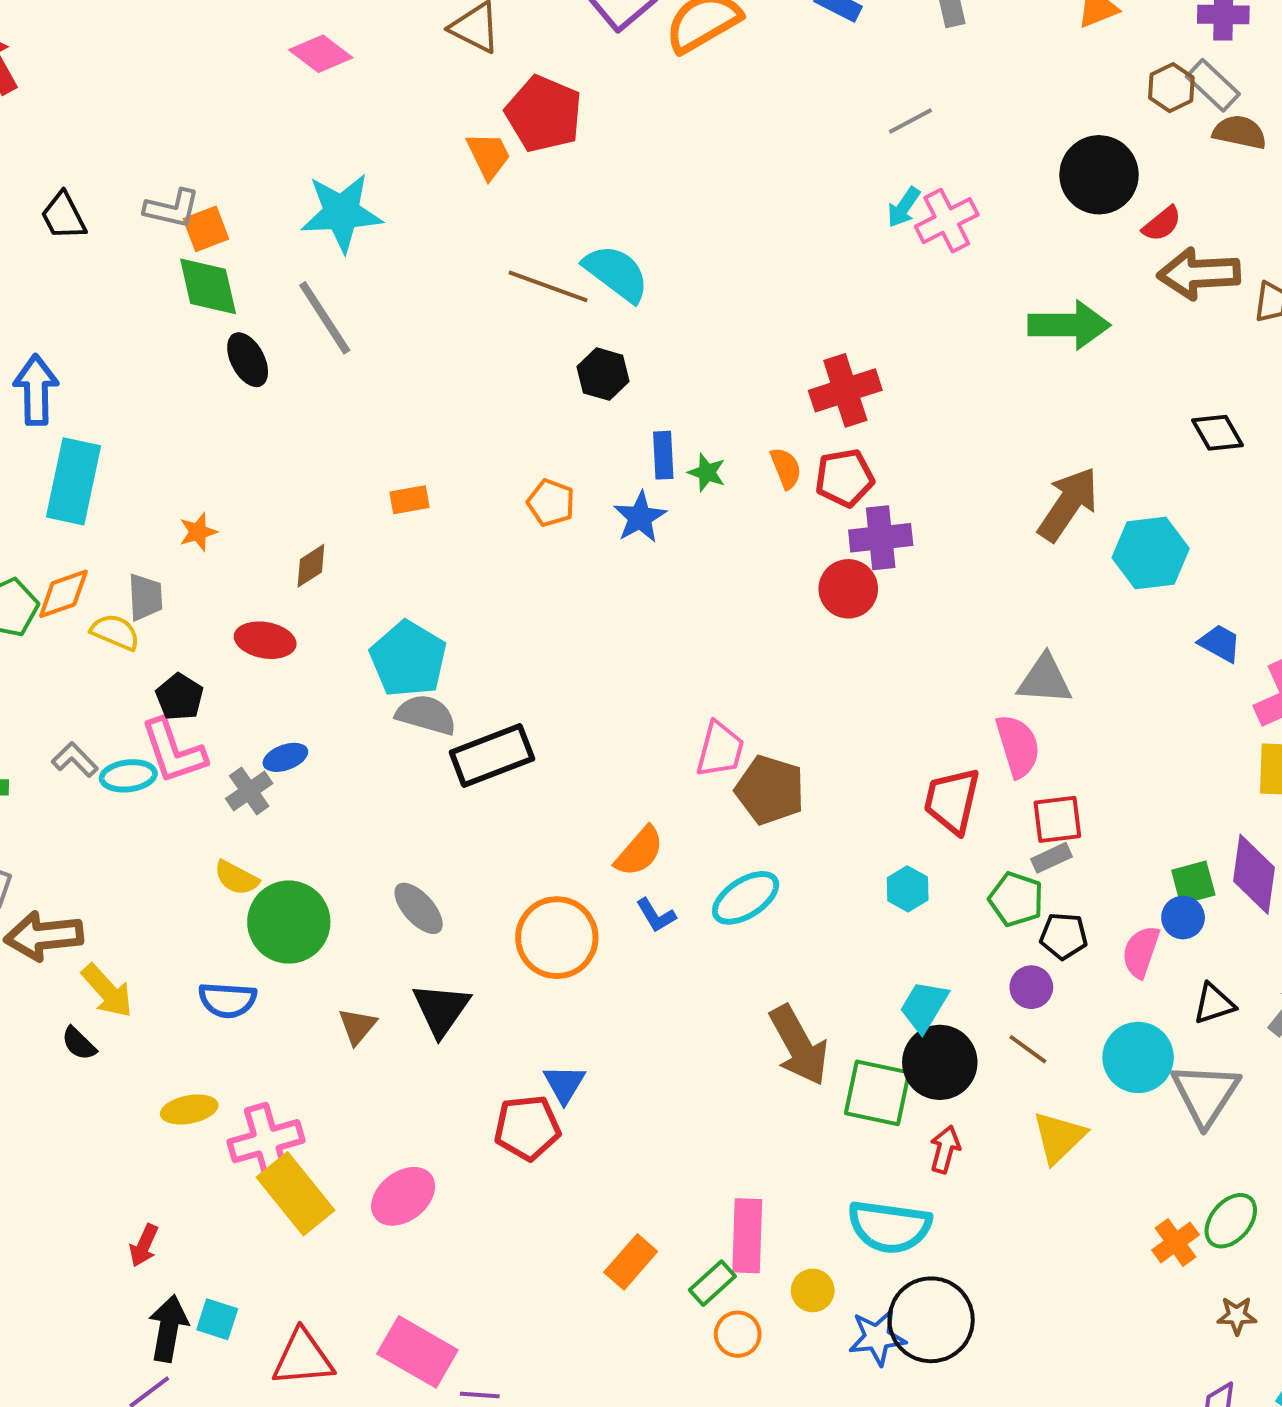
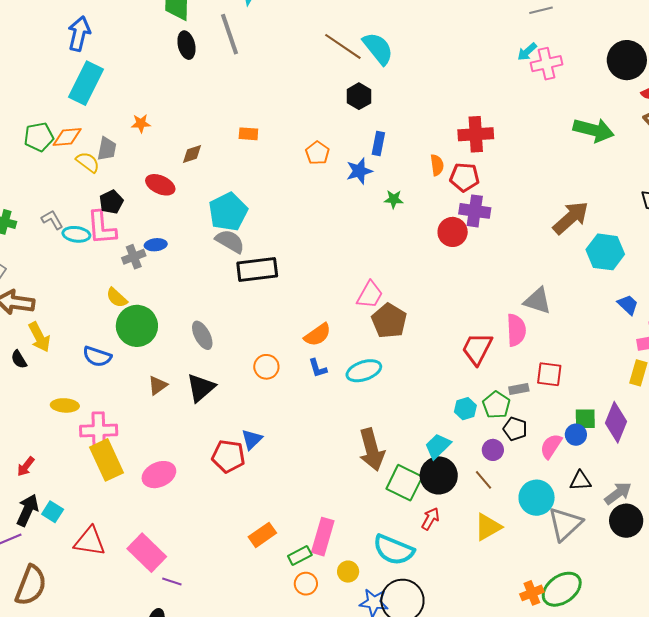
green star: (707, 472) -> (394, 199), moved, turned -30
red square: (1057, 819) -> (549, 374), moved
cyan hexagon: (908, 889) -> (465, 409), moved
orange circle: (557, 938) -> (266, 367), size x0.6
green ellipse: (1231, 1221) -> (562, 589), size x1.4

